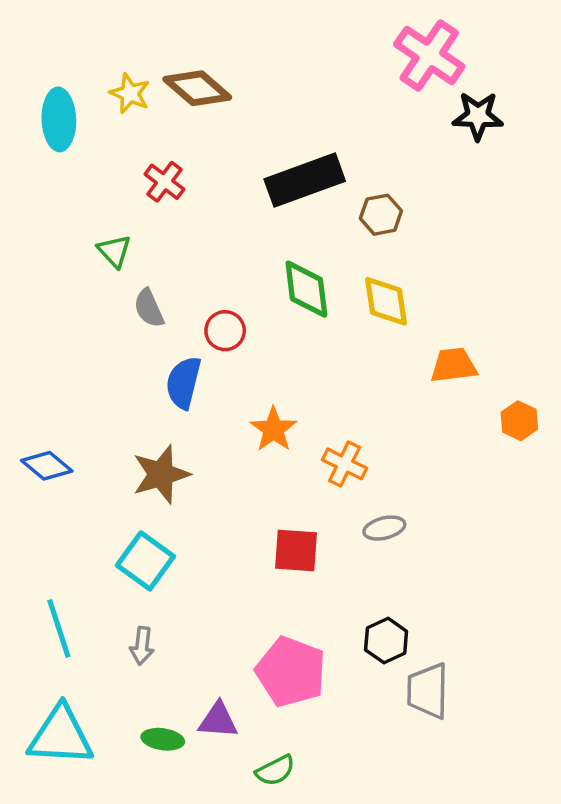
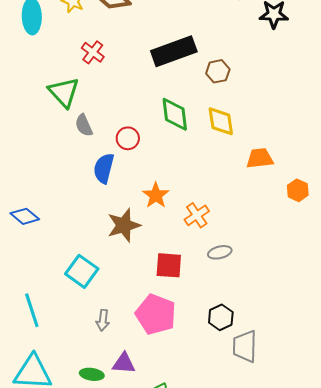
green triangle: (114, 251) -> (64, 92), size x1.6
orange cross: (345, 464) -> (197, 215), turned 30
brown star: (161, 474) -> (124, 225), moved
gray arrow: (142, 646) -> (103, 320), moved
pink pentagon: (291, 672) -> (156, 314), moved

